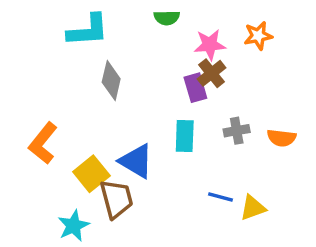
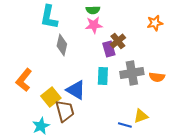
cyan L-shape: (88, 30) -> (49, 17), turned 105
orange star: (258, 36) -> (155, 23), moved
pink star: (210, 45) -> (94, 25), moved
gray cross: (237, 131) -> (132, 73), size x1.6
blue line: (221, 197) -> (125, 125), moved

